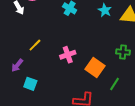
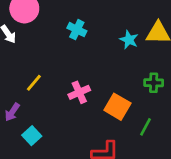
cyan star: (105, 10) -> (129, 40), moved
cyan square: (30, 84) -> (32, 136), turned 32

